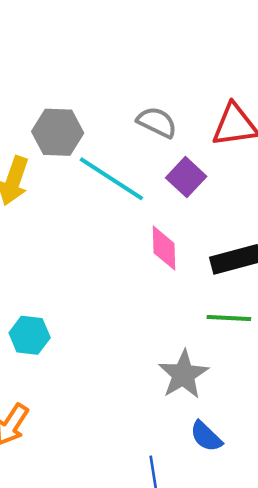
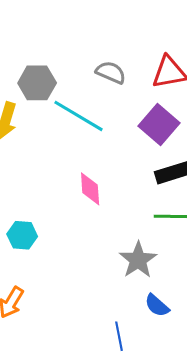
purple square: (186, 177) -> (159, 124), moved, size x1.4
pink diamond: (164, 248) -> (90, 189), moved

